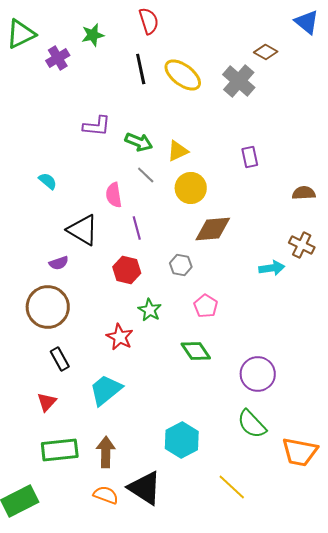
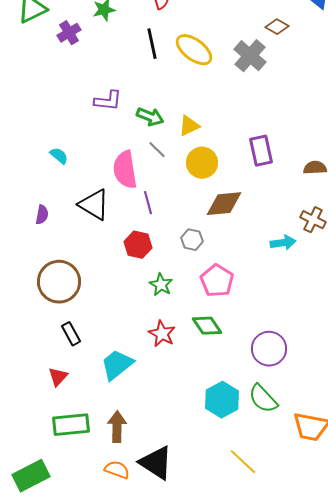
purple rectangle: (250, 157) -> (261, 151), moved, size x1.4
pink semicircle: (114, 195) -> (125, 170), size x1.5
purple semicircle: (59, 263) -> (42, 215), moved, turned -60
pink pentagon: (206, 306) -> (217, 281), size x1.4
red star: (120, 337) -> (162, 334), moved
cyan hexagon: (182, 440) -> (222, 400), moved

